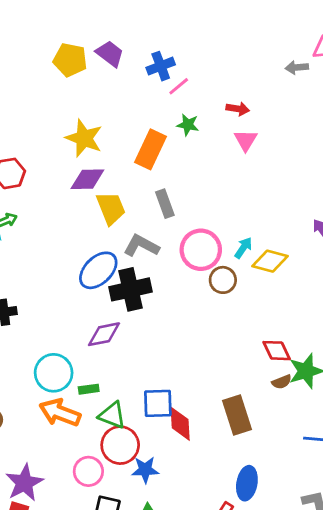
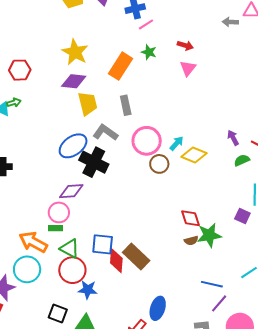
black cross: (130, 289) -> (94, 162), turned 32
cyan circle: (54, 373) -> (27, 269), moved
brown rectangle: (237, 415) -> (136, 257), moved, turned -36
pink circle: (88, 471) -> (59, 212), moved

